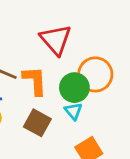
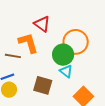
red triangle: (56, 40) -> (42, 24), size x0.7
orange L-shape: (35, 81) -> (28, 43), moved

